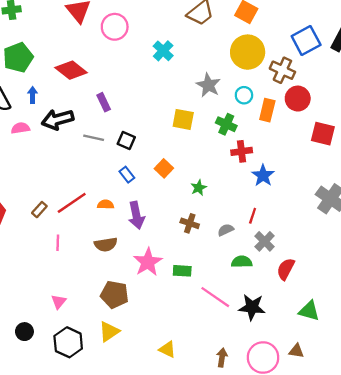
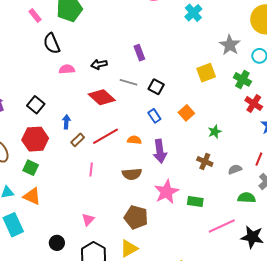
red diamond: (71, 70) -> (102, 97), moved
blue arrow: (33, 95) -> (66, 122), moved
black arrow: (58, 119) -> (99, 64), size x0.6
yellow square: (183, 119) -> (206, 73), turned -36
red cross: (242, 151) -> (254, 104), turned 36
pink line: (215, 297) -> (222, 226), turned -64

